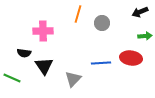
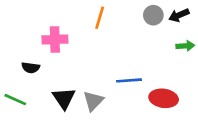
gray circle: (102, 23) -> (153, 15), moved
red ellipse: (131, 58) -> (164, 98), moved
black triangle: (44, 66) -> (64, 98), moved

